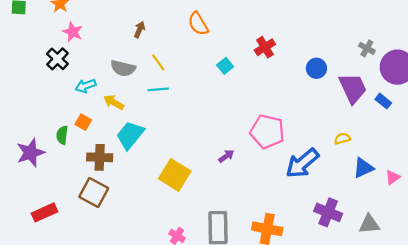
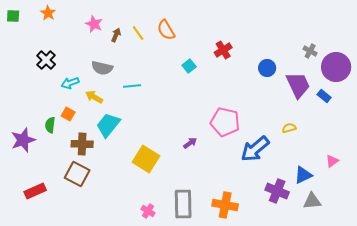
pink star: (73, 32) -> (94, 24), moved
yellow line: (158, 62) -> (138, 33), moved
blue triangle: (363, 168) -> (303, 175), moved

